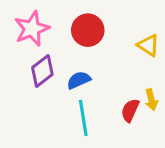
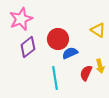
red circle: (88, 30) -> (58, 39), moved
blue semicircle: (79, 80) -> (70, 53), moved

